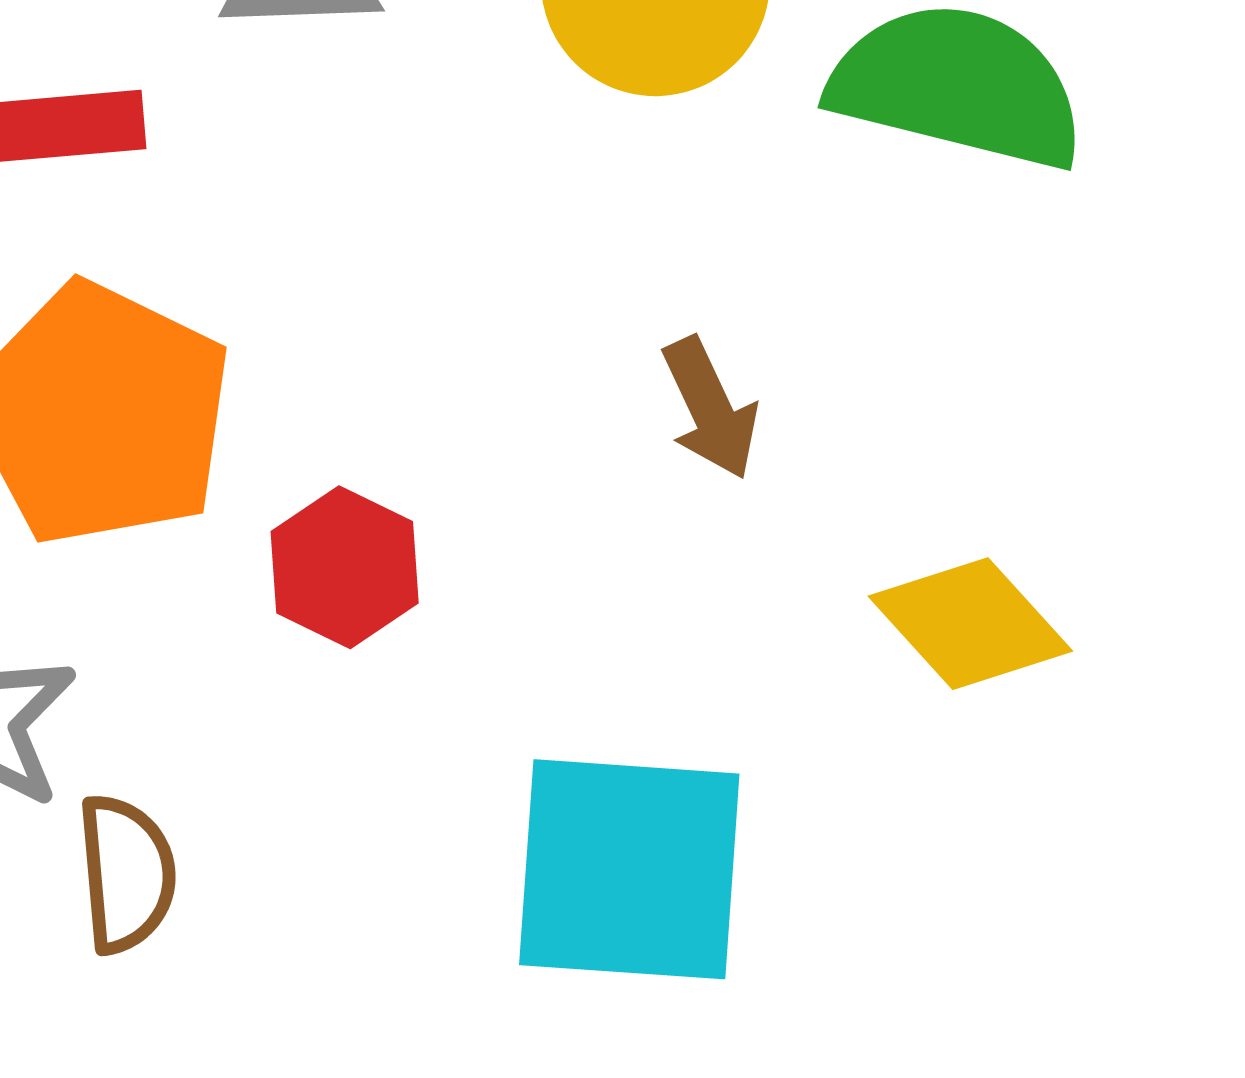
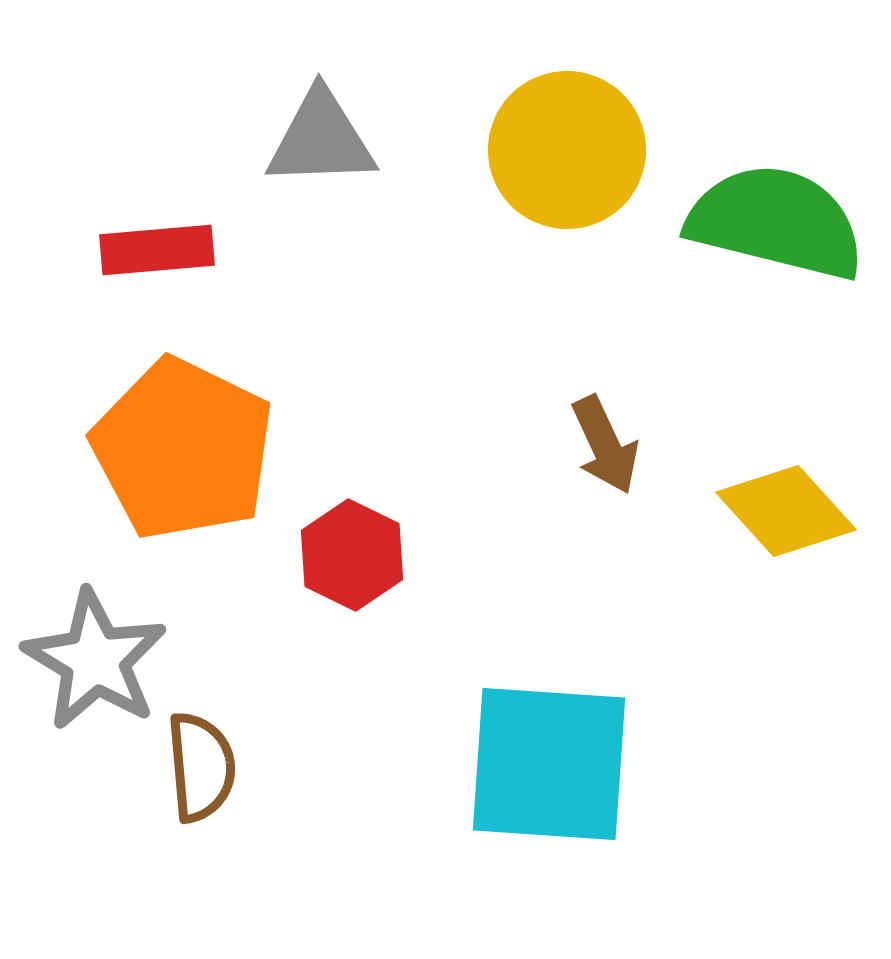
yellow diamond: (970, 624) -> (786, 511), moved

